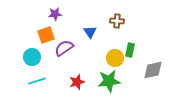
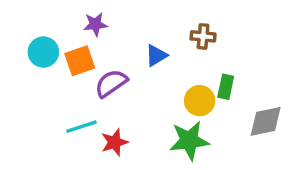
blue triangle: (90, 32) -> (156, 55), turned 32
cyan circle: (32, 57) -> (43, 52), moved
cyan line: (37, 81) -> (82, 127), moved
red star: (77, 82) -> (115, 142), moved

